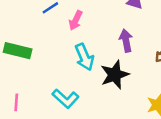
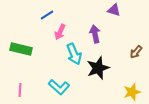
pink arrow: (76, 20) -> (60, 32), moved
purple arrow: (126, 41) -> (95, 34), moved

